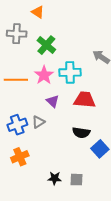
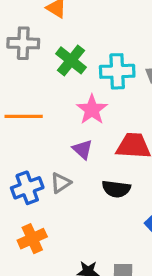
cyan cross: (70, 72) -> (117, 71), moved
pink star: (44, 75) -> (92, 110), moved
black semicircle: (81, 133) -> (116, 189), moved

